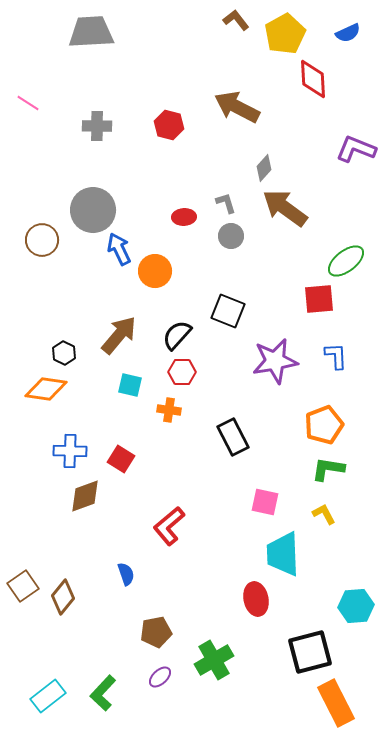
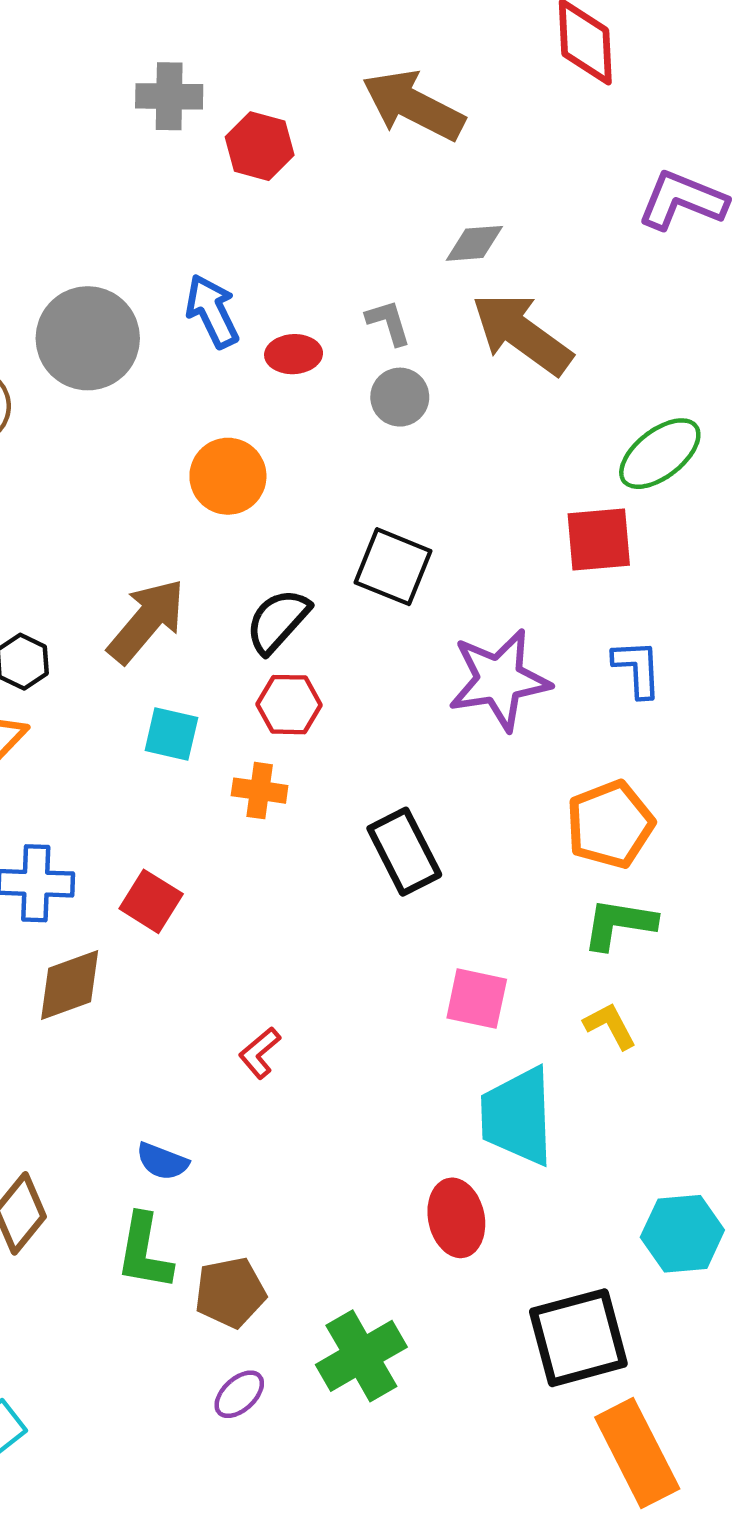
gray cross: (97, 126) -> (169, 96), moved
gray diamond: (264, 168) -> (474, 243), turned 44
blue arrow: (119, 249) -> (212, 311), moved
red L-shape: (169, 526) -> (260, 1053), size x0.6
blue semicircle: (126, 574) -> (162, 1161), turned 130
green L-shape: (103, 693) -> (144, 1252), moved, turned -33

